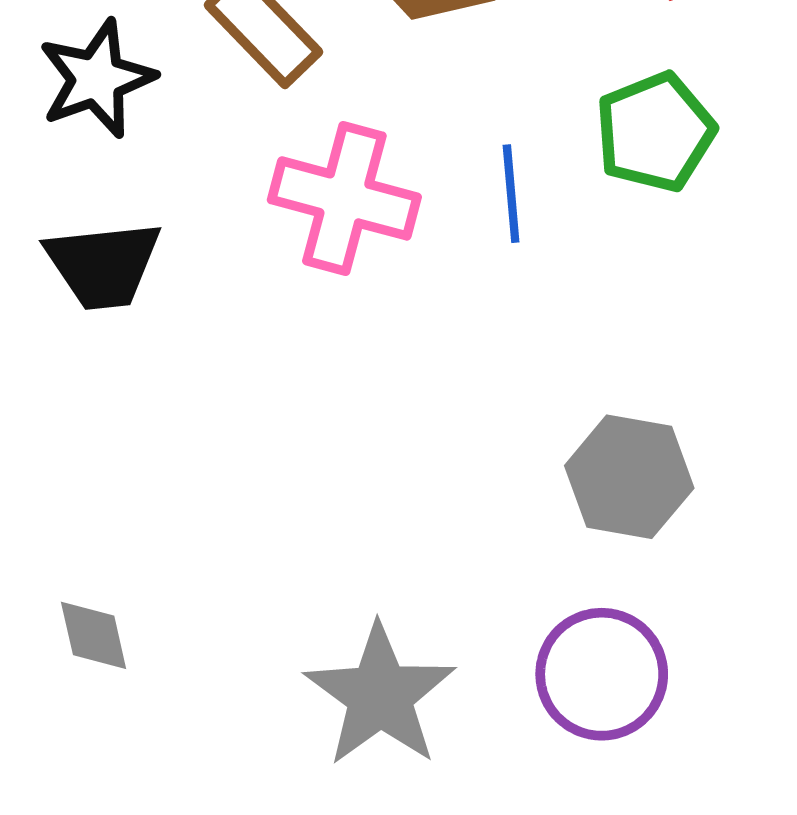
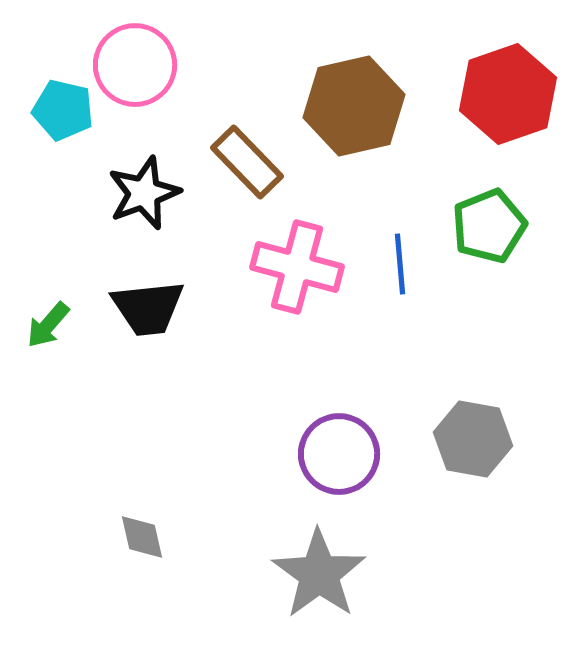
purple circle: (602, 674) -> (339, 454), moved

